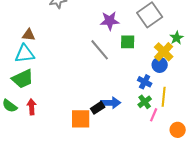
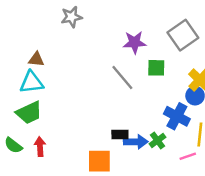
blue cross: (145, 82) -> (177, 116), size x1.5
green cross: (145, 102) -> (157, 141), moved
black rectangle: (98, 108) -> (120, 134), moved, turned 32
pink line: (154, 115) -> (188, 156), turned 48

